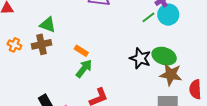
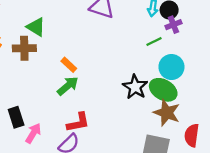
cyan circle: (168, 15) -> (171, 67), moved

